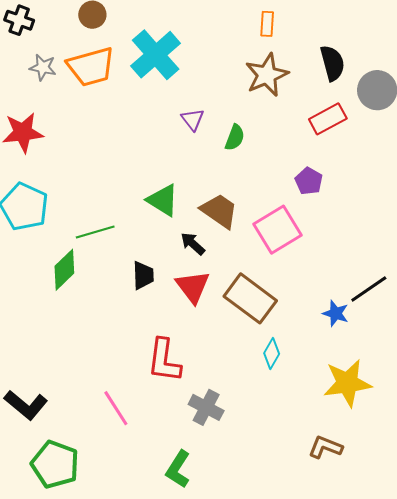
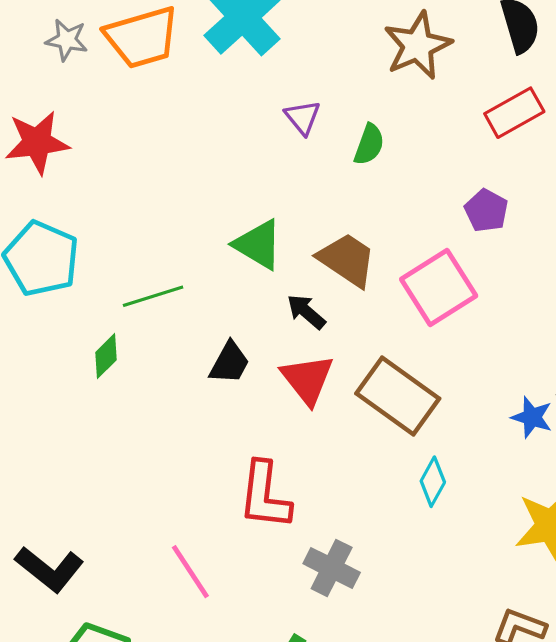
green diamond: (64, 270) -> (106, 356), size x0.7
black trapezoid: (143, 275) -> (229, 363), turned 32

